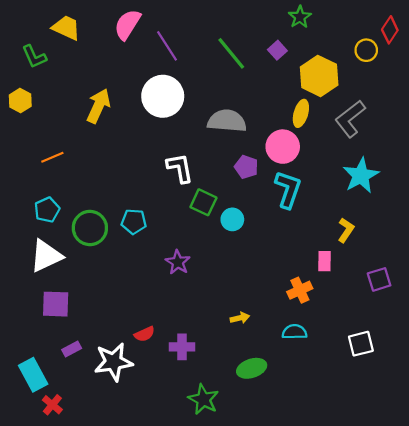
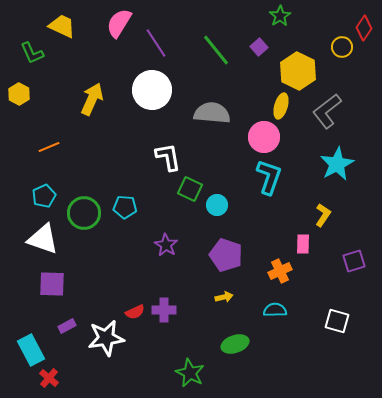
purple pentagon: (246, 167) -> (226, 255), moved, size x1.5
white triangle: (46, 256) -> (43, 239), turned 44
white square: (361, 344) -> (337, 321), turned 30
purple cross: (182, 347) -> (164, 310), moved

